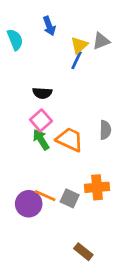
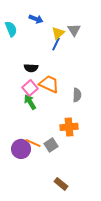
blue arrow: (49, 26) -> (36, 19), turned -48
gray triangle: (101, 41) -> (74, 30), turned -40
orange trapezoid: (70, 139) -> (49, 84), moved
orange cross: (97, 187) -> (69, 127), moved
gray square: (70, 198) -> (51, 145), turned 32

